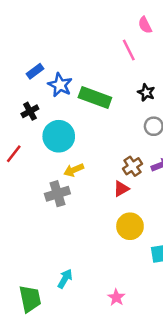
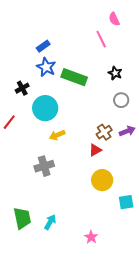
blue rectangle: (35, 71) -> (43, 46), moved
gray cross: (57, 194) -> (44, 166), moved
green trapezoid: (30, 299) -> (22, 218), moved

